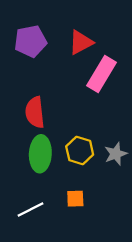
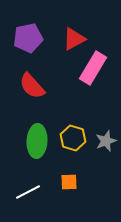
red semicircle: (35, 112) -> (32, 86), moved, turned -36

